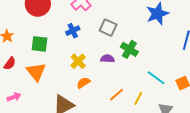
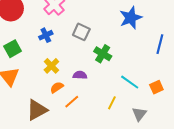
green square: (39, 44) -> (13, 49), turned -36
purple semicircle: (107, 59) -> (80, 75), moved
orange line: (117, 95) -> (72, 102), moved

